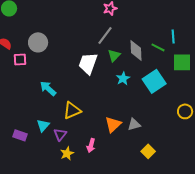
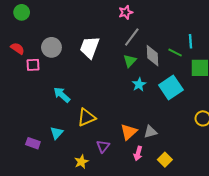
gray line: (105, 35) -> (132, 37), moved
white trapezoid: (88, 63) -> (90, 47), moved
purple triangle: (60, 134) -> (103, 146), moved
pink arrow: (91, 145) -> (138, 153), moved

